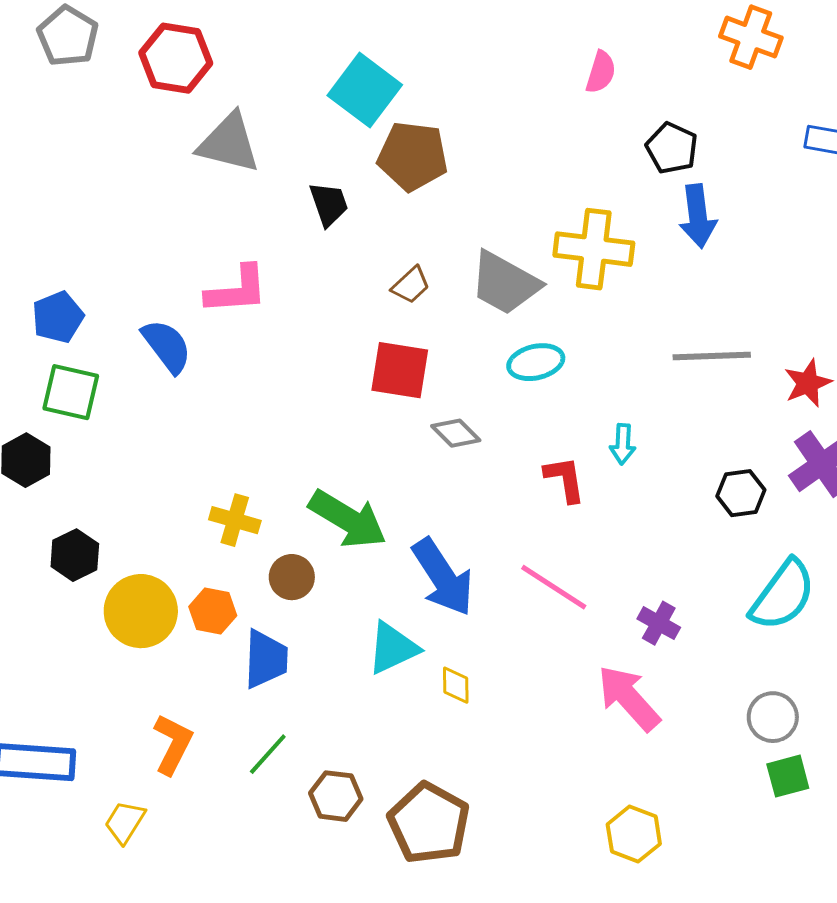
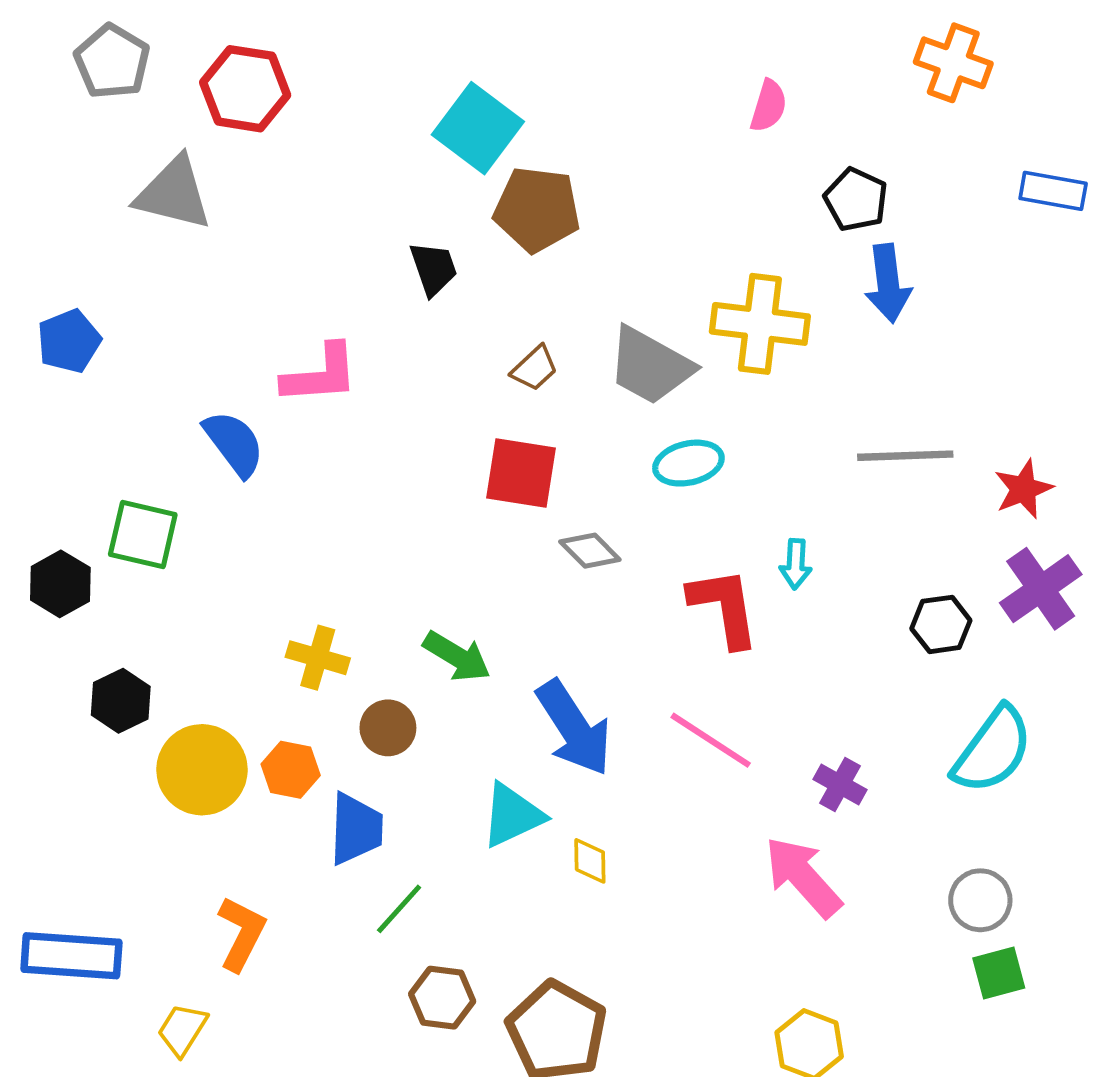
gray triangle: (229, 143) -> (174, 193), moved
blue pentagon: (58, 317) -> (69, 341), moved
green square: (71, 392) -> (143, 535), moved
red L-shape: (565, 479) -> (724, 607), size x1.4
green arrow: (348, 519) -> (457, 656), size x0.7
green line: (268, 754) -> (399, 909), moved

